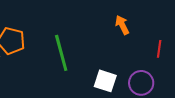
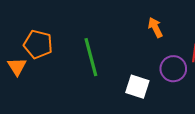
purple circle: (141, 83) -> (173, 69), moved

